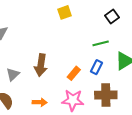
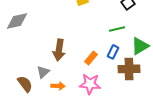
gray triangle: (13, 74) -> (43, 72), moved
brown cross: (106, 95) -> (129, 69), moved

